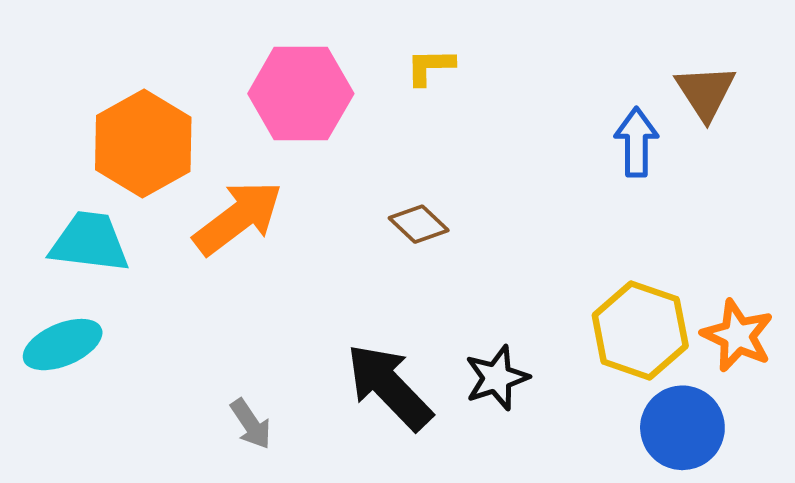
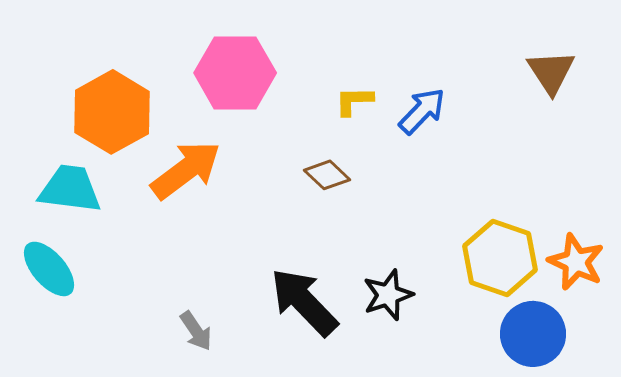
yellow L-shape: (430, 67) -> (354, 101), moved
blue arrow: (636, 142) -> (422, 111), moved, turned 44
cyan ellipse: (63, 345) -> (49, 269), turned 72

